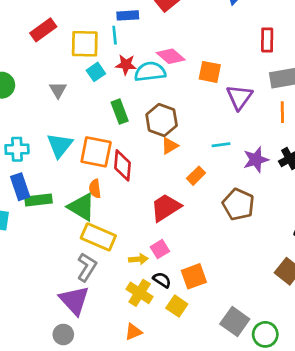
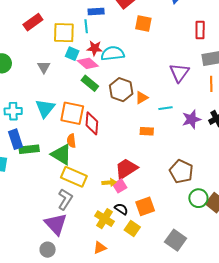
pink diamond: (171, 56) -> (88, 63), moved
cyan square: (96, 72) -> (72, 54), turned -32
orange square: (210, 72) -> (143, 23), moved
green rectangle: (120, 112) -> (90, 83), turned -30
orange triangle: (170, 146) -> (142, 98), moved
orange rectangle: (196, 176) -> (147, 131), turned 48
brown pentagon: (238, 204) -> (181, 171), moved
red trapezoid: (166, 207) -> (126, 169), moved
yellow arrow: (138, 259) -> (109, 183), moved
green circle: (265, 334) -> (198, 198), moved

